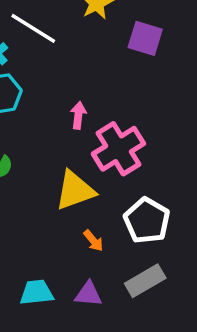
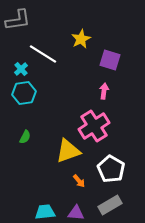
pink arrow: (78, 115) -> (104, 91), moved

